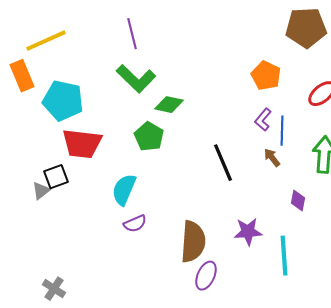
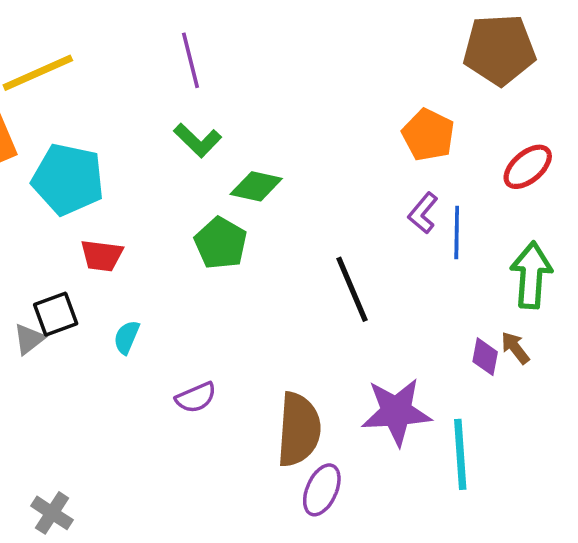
green L-shape: (136, 79) -> (198, 140), size x0.7
red trapezoid: (82, 144) -> (102, 256), size x0.6
brown arrow: (272, 158) -> (515, 348), moved
cyan semicircle: (124, 190) -> (127, 337), moved, size x0.6
purple star: (248, 232) -> (396, 412), size x1.4

